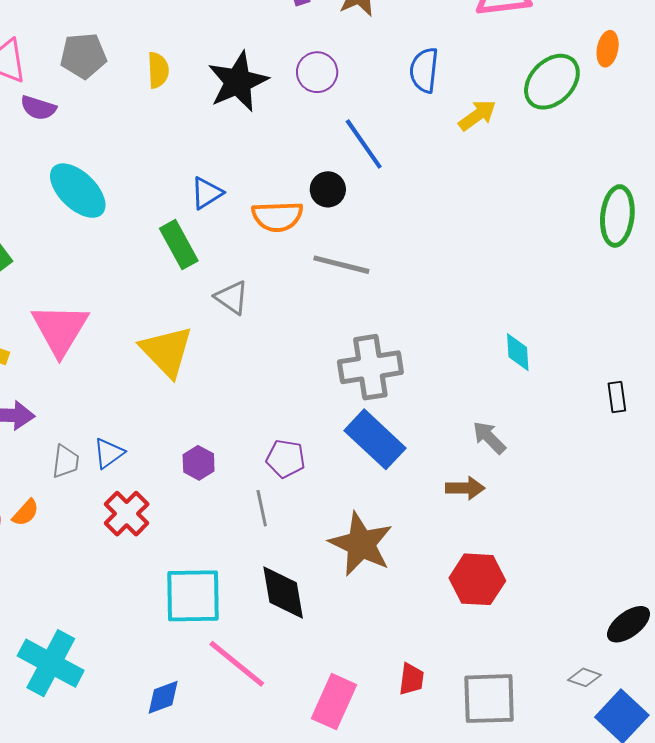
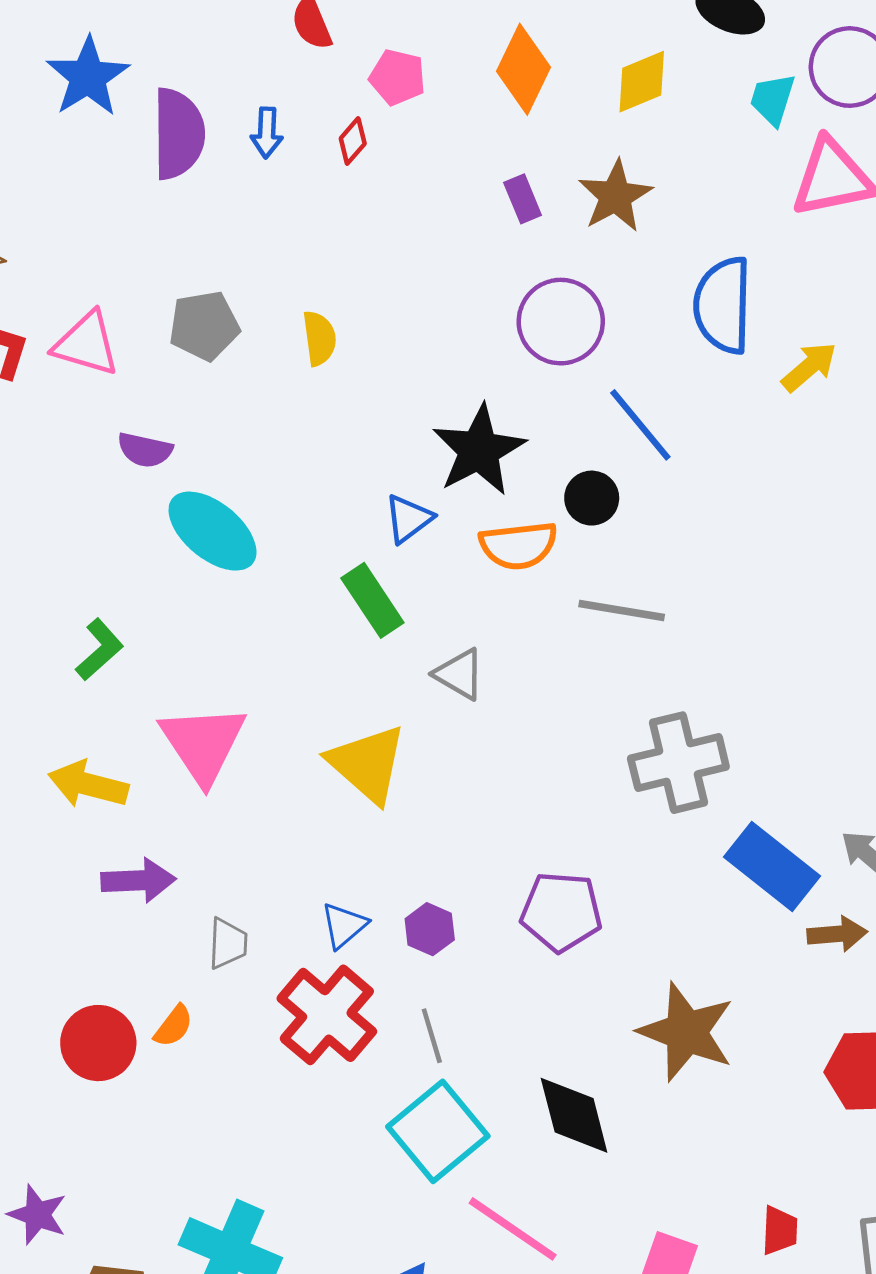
blue semicircle: (424, 70) -> (723, 305), size x1.4
purple circle: (317, 72) -> (561, 322), size x1.4
black star: (238, 82) -> (479, 450), moved
purple semicircle: (38, 108) -> (145, 450), moved
blue rectangle: (375, 439) -> (772, 866), moved
blue triangle: (109, 453) -> (344, 925), moved
purple pentagon: (286, 459) -> (561, 912), size x1.4
gray line: (262, 508) -> (432, 1036), moved
red cross: (127, 514) -> (327, 1015), size x1.4
cyan square: (193, 596) -> (438, 1131), turned -34

